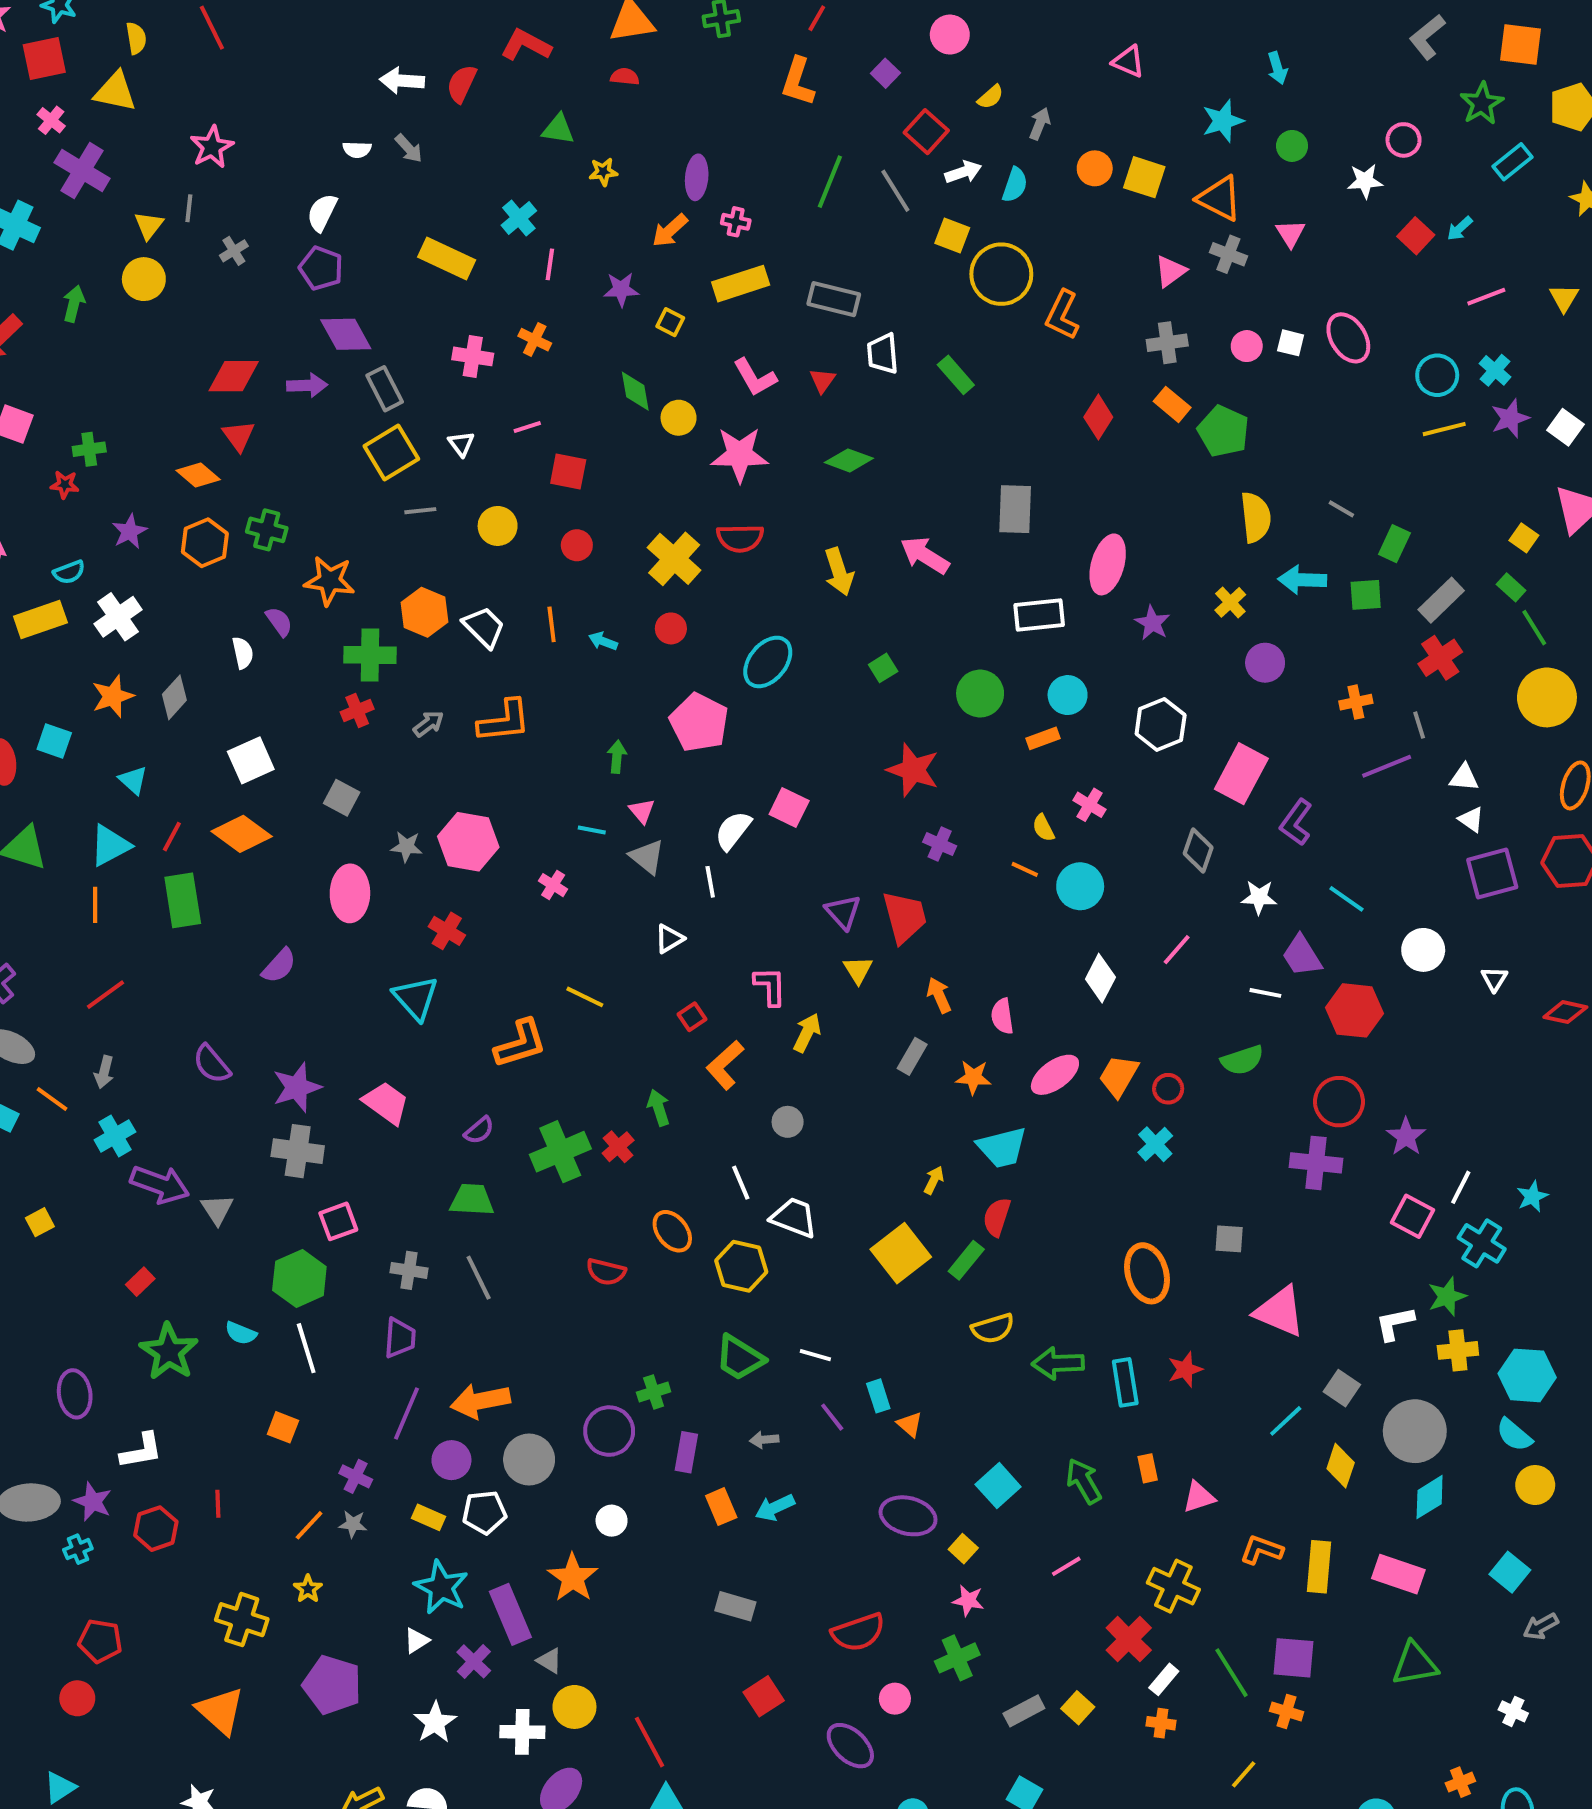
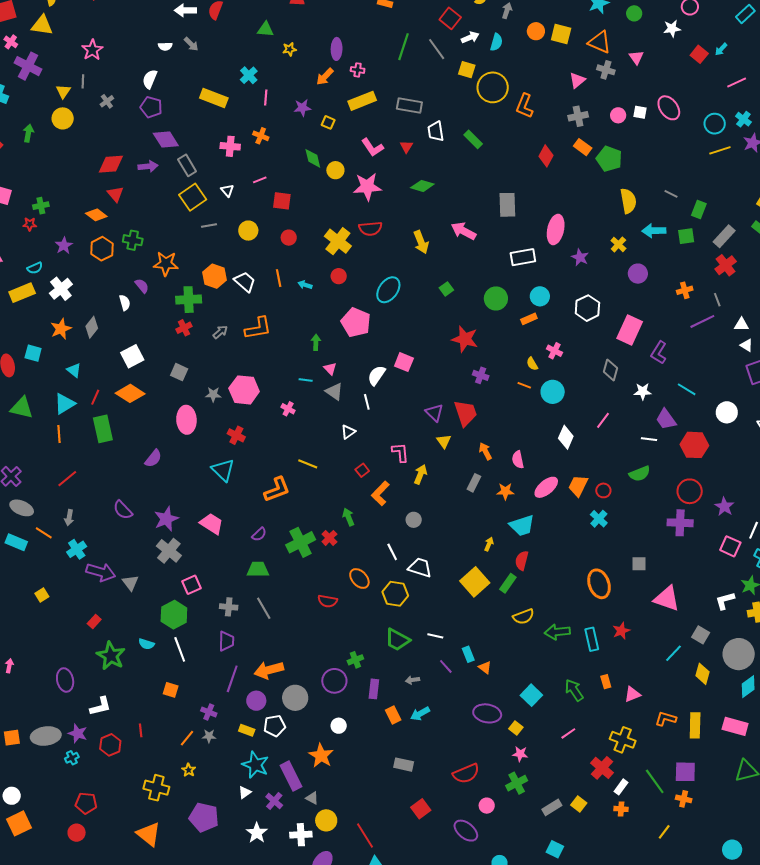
gray cross: (298, 1151) -> (169, 551), turned 35

